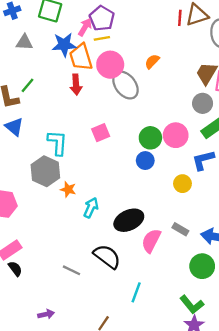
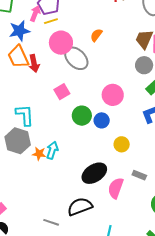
orange trapezoid: (81, 57) -> (18, 57), moved
pink square: (101, 133) -> (62, 92), moved
pink circle: (176, 135) -> (113, 95), moved
green circle: (150, 138) -> (82, 116), moved
yellow circle: (182, 184) -> (122, 144), moved
cyan arrow: (91, 208) -> (52, 150), moved
black semicircle: (107, 257) -> (80, 207), turned -50

